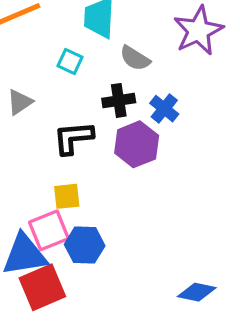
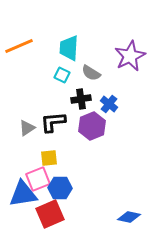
cyan square: (70, 61) -> (62, 75), moved
gray triangle: (20, 102) -> (27, 128), moved
red square: (42, 287) -> (50, 214), moved

